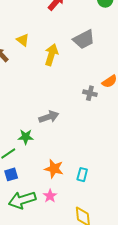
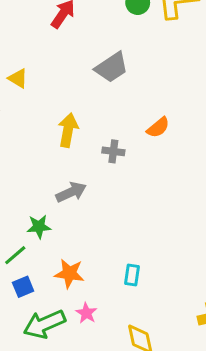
yellow arrow: (51, 55) -> (68, 130), moved
gray cross: (90, 93) -> (113, 151), moved
orange star: (54, 169) -> (69, 273), moved

